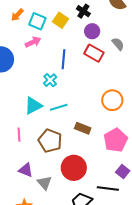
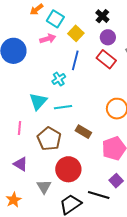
yellow square: (60, 20) -> (76, 33), moved
cyan triangle: (33, 106) -> (38, 101), turned -30
gray triangle: (44, 183) -> (44, 187), moved

